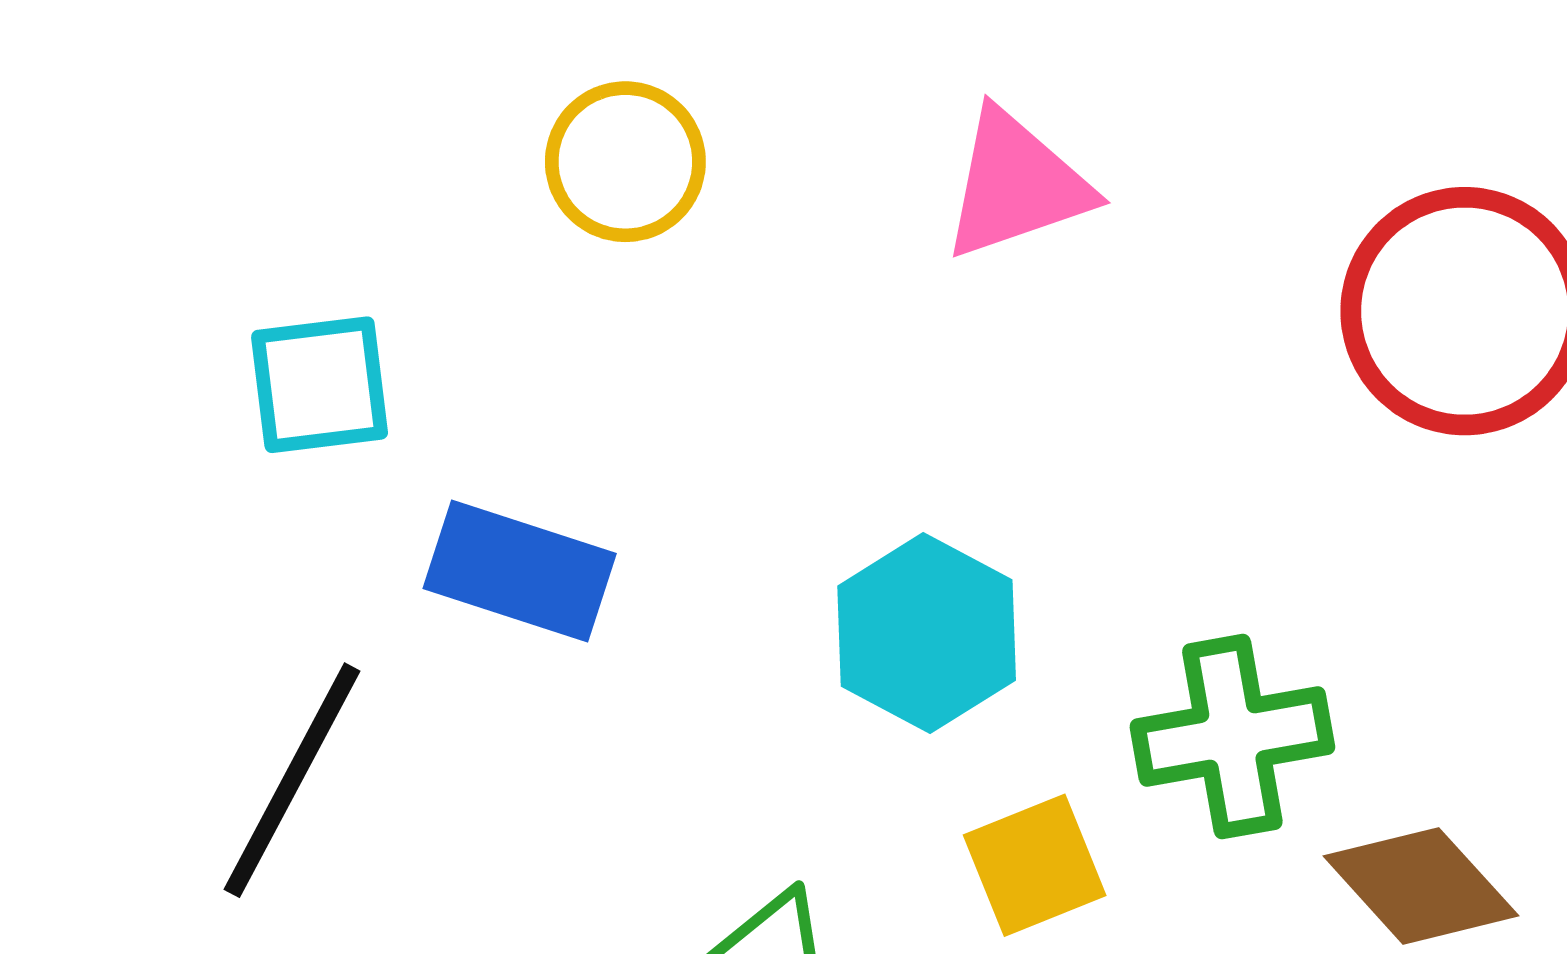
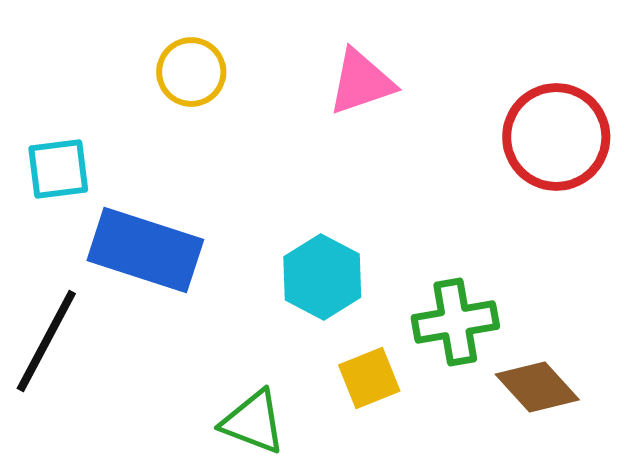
blue rectangle: (520, 571) -> (145, 250), size x1.4

